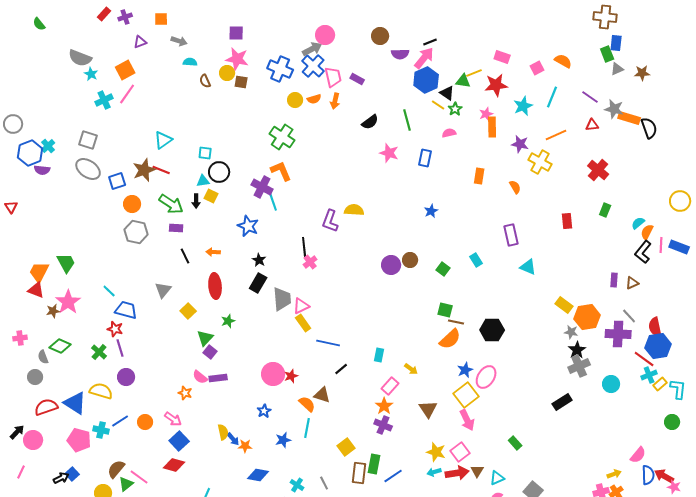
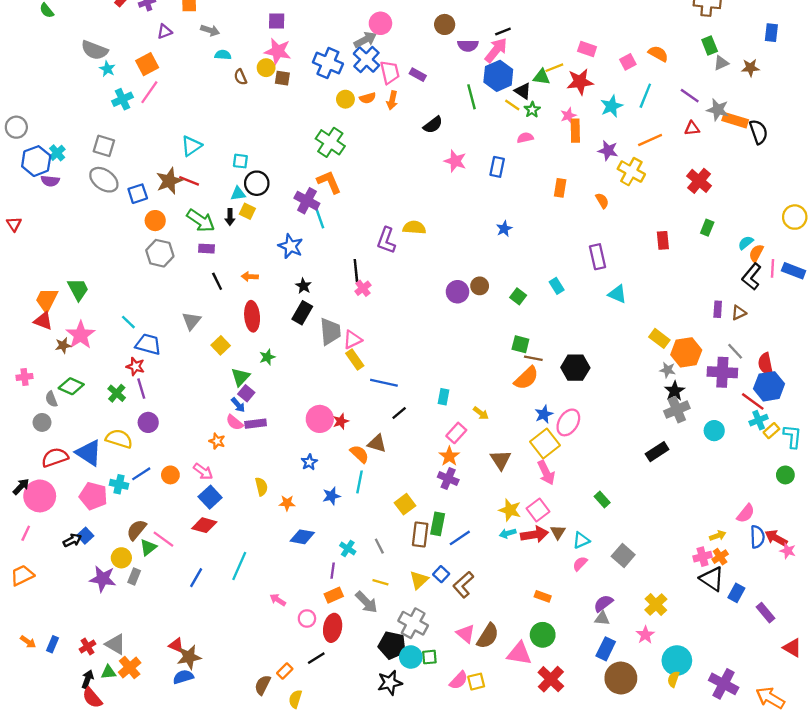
blue rectangle: (616, 43) -> (771, 33), moved
green line: (407, 120) -> (471, 97), moved
blue arrow: (233, 439) -> (238, 405), moved
pink circle: (33, 440) -> (40, 496), size x1.4

